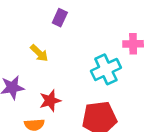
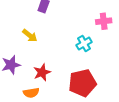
cyan cross: (106, 69) -> (84, 44), size x0.7

